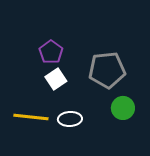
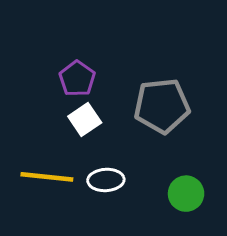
green circle: (123, 108) -> (186, 194), moved

